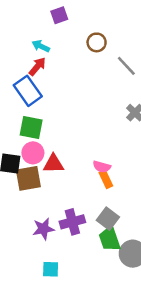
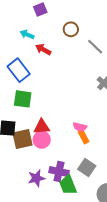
red arrow: (37, 66) -> (43, 49), moved, turned -98
pink circle: (33, 153) -> (42, 140), moved
purple cross: (72, 222) -> (59, 172), turned 30
green trapezoid: (110, 239) -> (68, 185), moved

